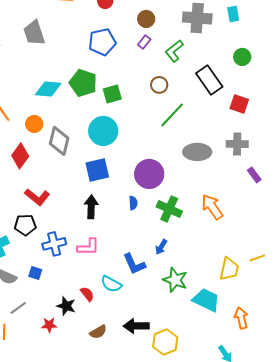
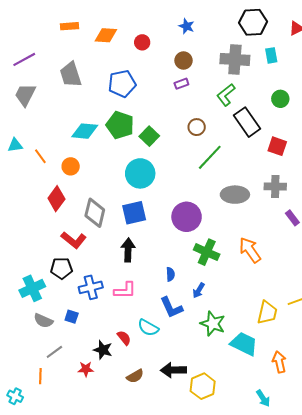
blue pentagon: (102, 42) -> (122, 84), moved
purple rectangle: (144, 42) -> (181, 84), turned 32
green L-shape: (174, 51) -> (226, 95), moved
green square: (112, 94) -> (149, 136), turned -30
gray diamond: (59, 141) -> (95, 213), moved
blue semicircle: (133, 203) -> (170, 274), moved

